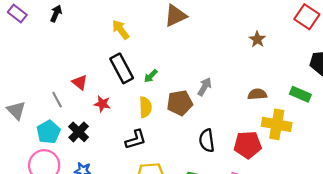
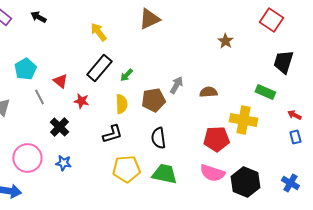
black arrow: (56, 14) -> (38, 17), turned -84
black rectangle: (122, 68) -> (99, 68), turned 68
brown semicircle: (257, 94) -> (208, 92), moved
cyan pentagon: (48, 132) -> (25, 69), moved
black semicircle: (207, 141) -> (158, 138), moved

